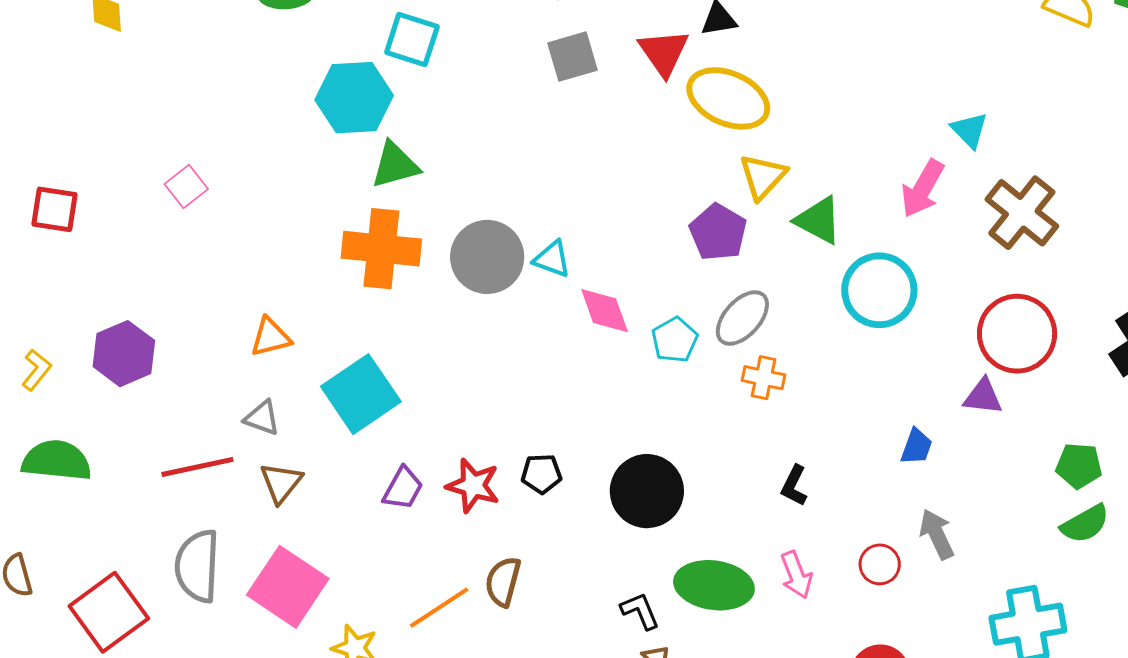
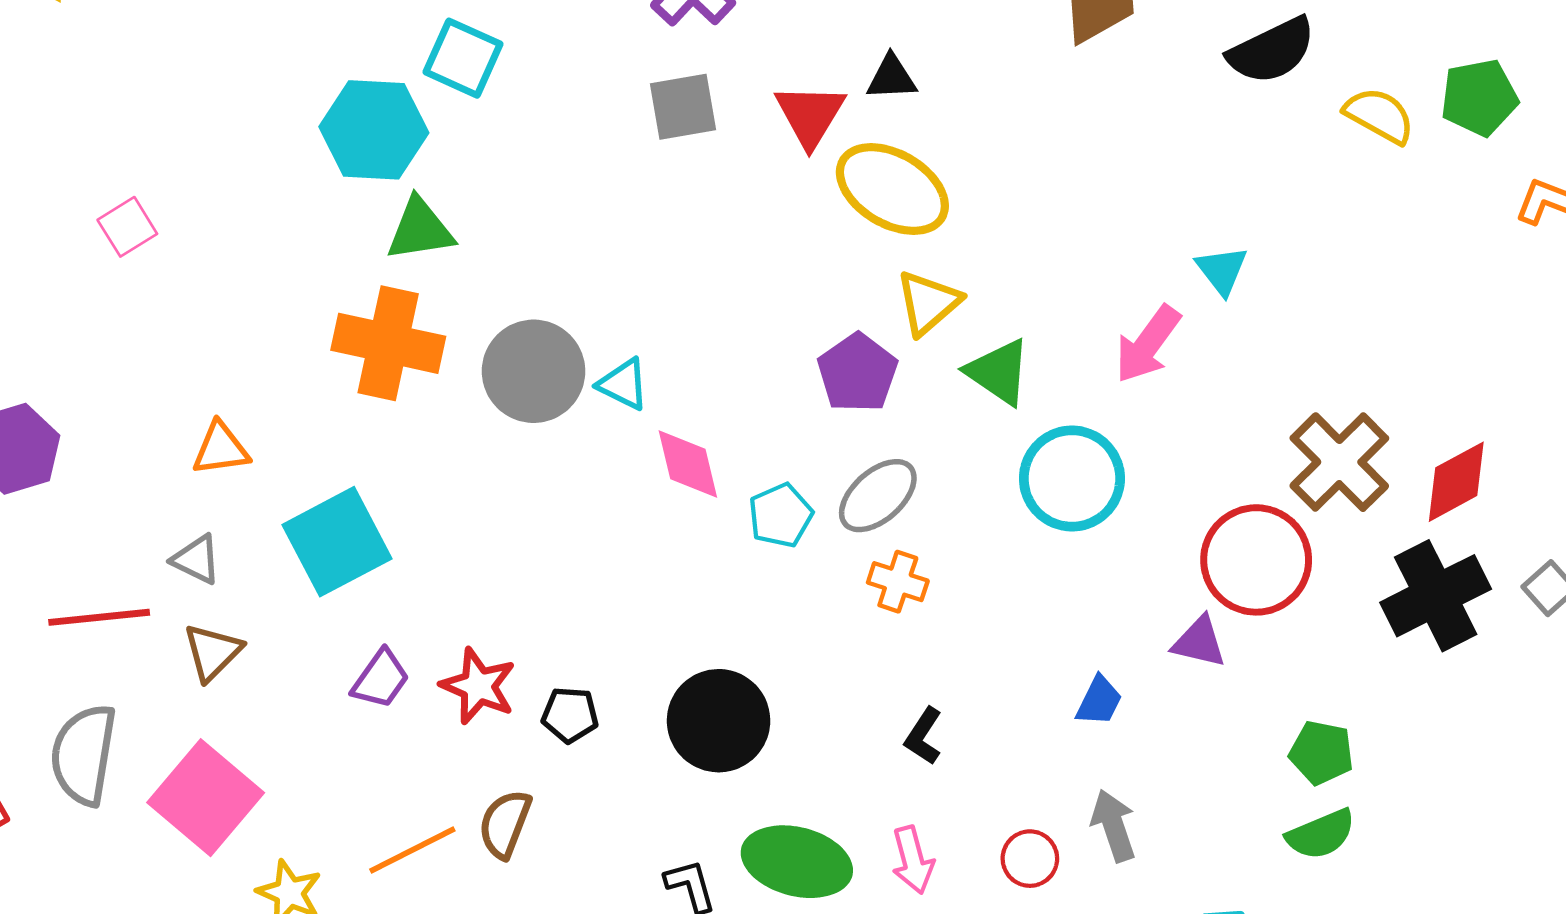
brown cross: (1022, 213) -> (1339, 462), moved
black pentagon: (541, 474) -> (570, 715), moved

